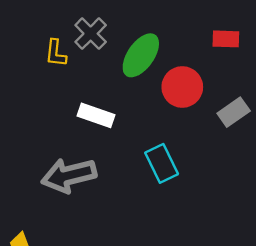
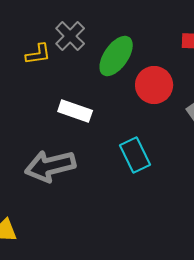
yellow L-shape: (56, 53) -> (38, 54), turned -104

